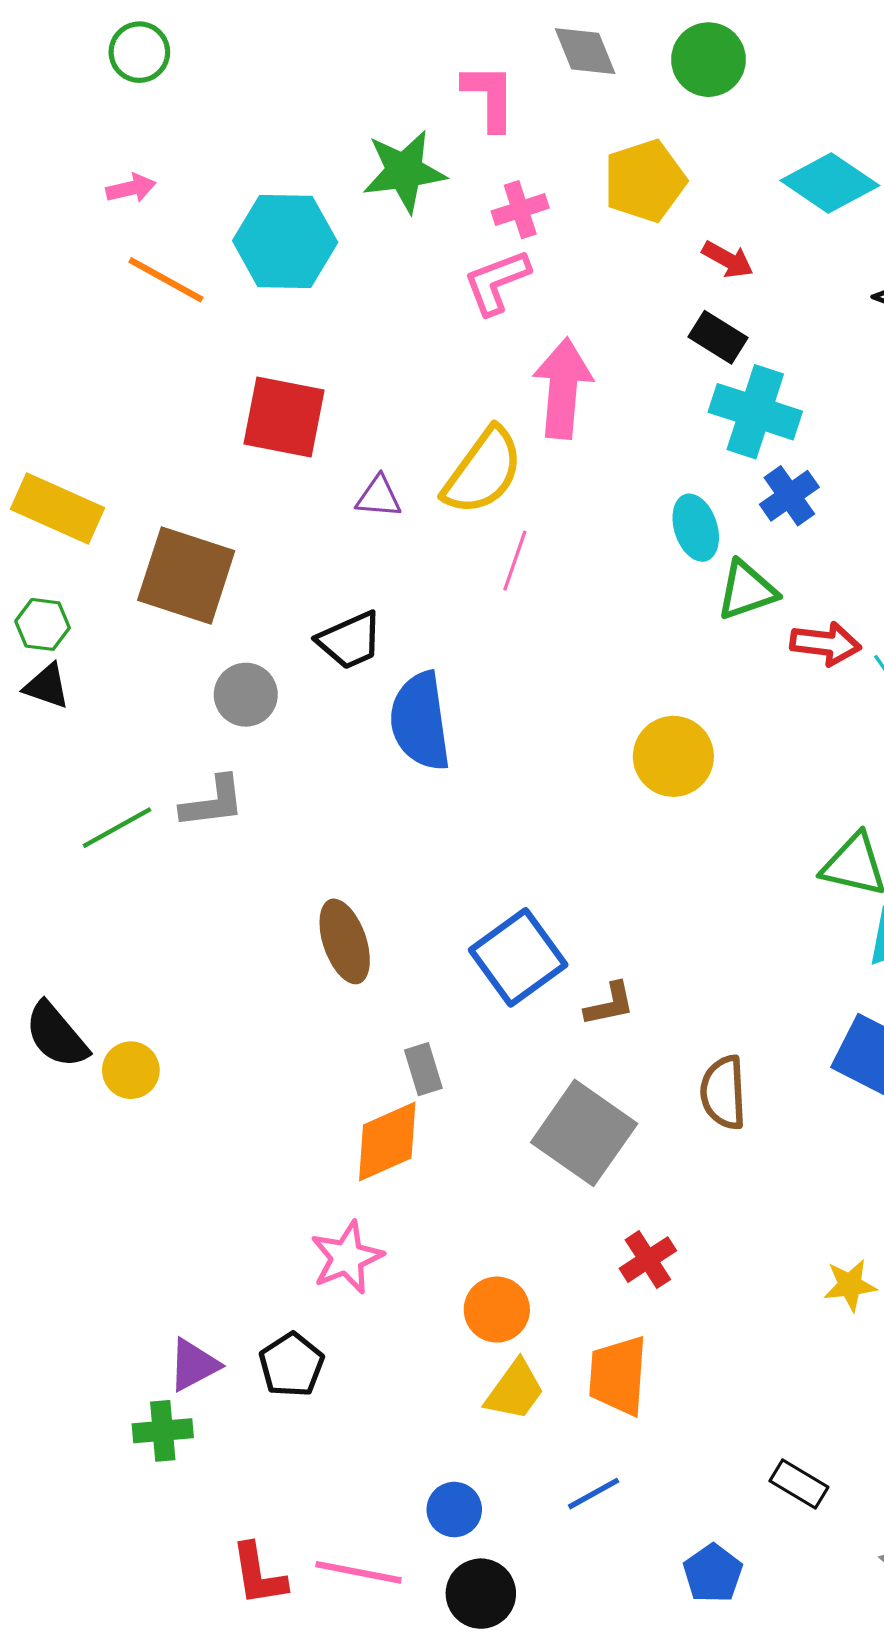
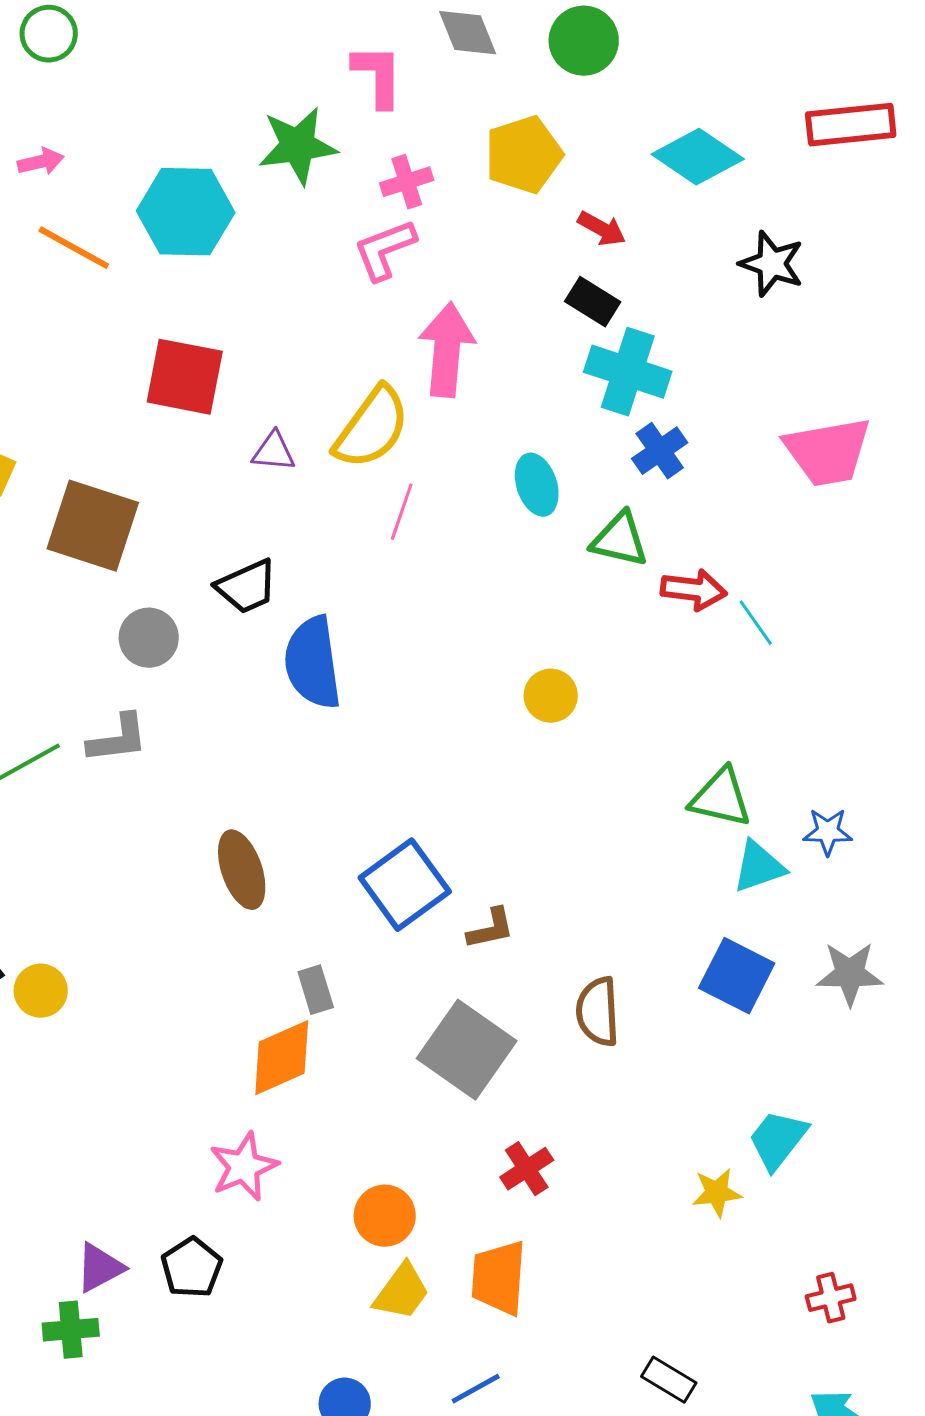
cyan ellipse: (696, 528) -> (537, 485), moved
green triangle: (747, 590) -> (620, 540), turned 32
yellow circle: (673, 756) -> (551, 696), size x0.7

